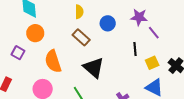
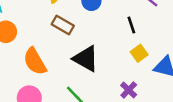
yellow square: (152, 63) -> (139, 53), moved

